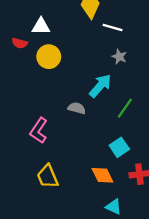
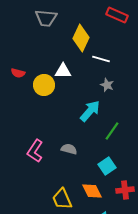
white triangle: (41, 26) -> (63, 71), moved
gray semicircle: (77, 108) -> (69, 149), moved
yellow trapezoid: (48, 176) -> (62, 199), moved

